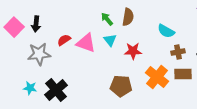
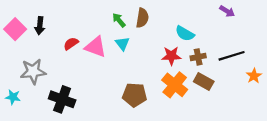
red star: (133, 51) -> (171, 56), moved
gray star: (39, 54) -> (33, 71), moved
brown rectangle: (183, 74) -> (204, 81), turned 30
cyan star: (30, 88) -> (13, 97), moved
black cross: (56, 90) -> (62, 99), turned -30

